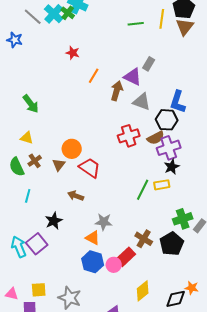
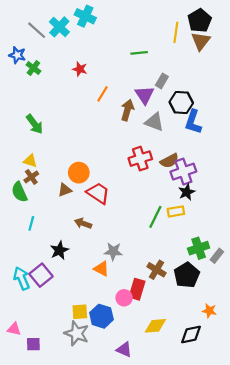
green cross: (68, 13) -> (33, 68), moved
green line: (136, 24) -> (139, 53), moved
purple triangle: (133, 77) -> (145, 95), turned 30
black hexagon: (167, 120) -> (181, 103), moved
brown cross: (35, 161) -> (31, 177), moved
brown triangle: (59, 165) -> (65, 190), turned 32
red rectangle: (126, 257) -> (137, 289), turned -30
blue hexagon: (93, 262) -> (101, 316), moved
orange star: (192, 288) -> (209, 311), moved
yellow square: (39, 290) -> (80, 312), moved
yellow diamond: (143, 291) -> (155, 326), turned 35

